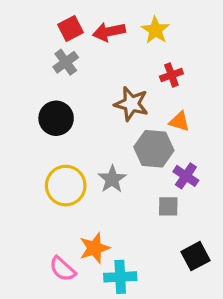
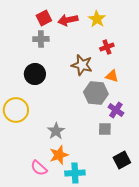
gray cross: (66, 62) -> (41, 39), turned 35
gray star: (112, 179) -> (56, 131), moved
yellow circle: (66, 186) -> (16, 110), moved

